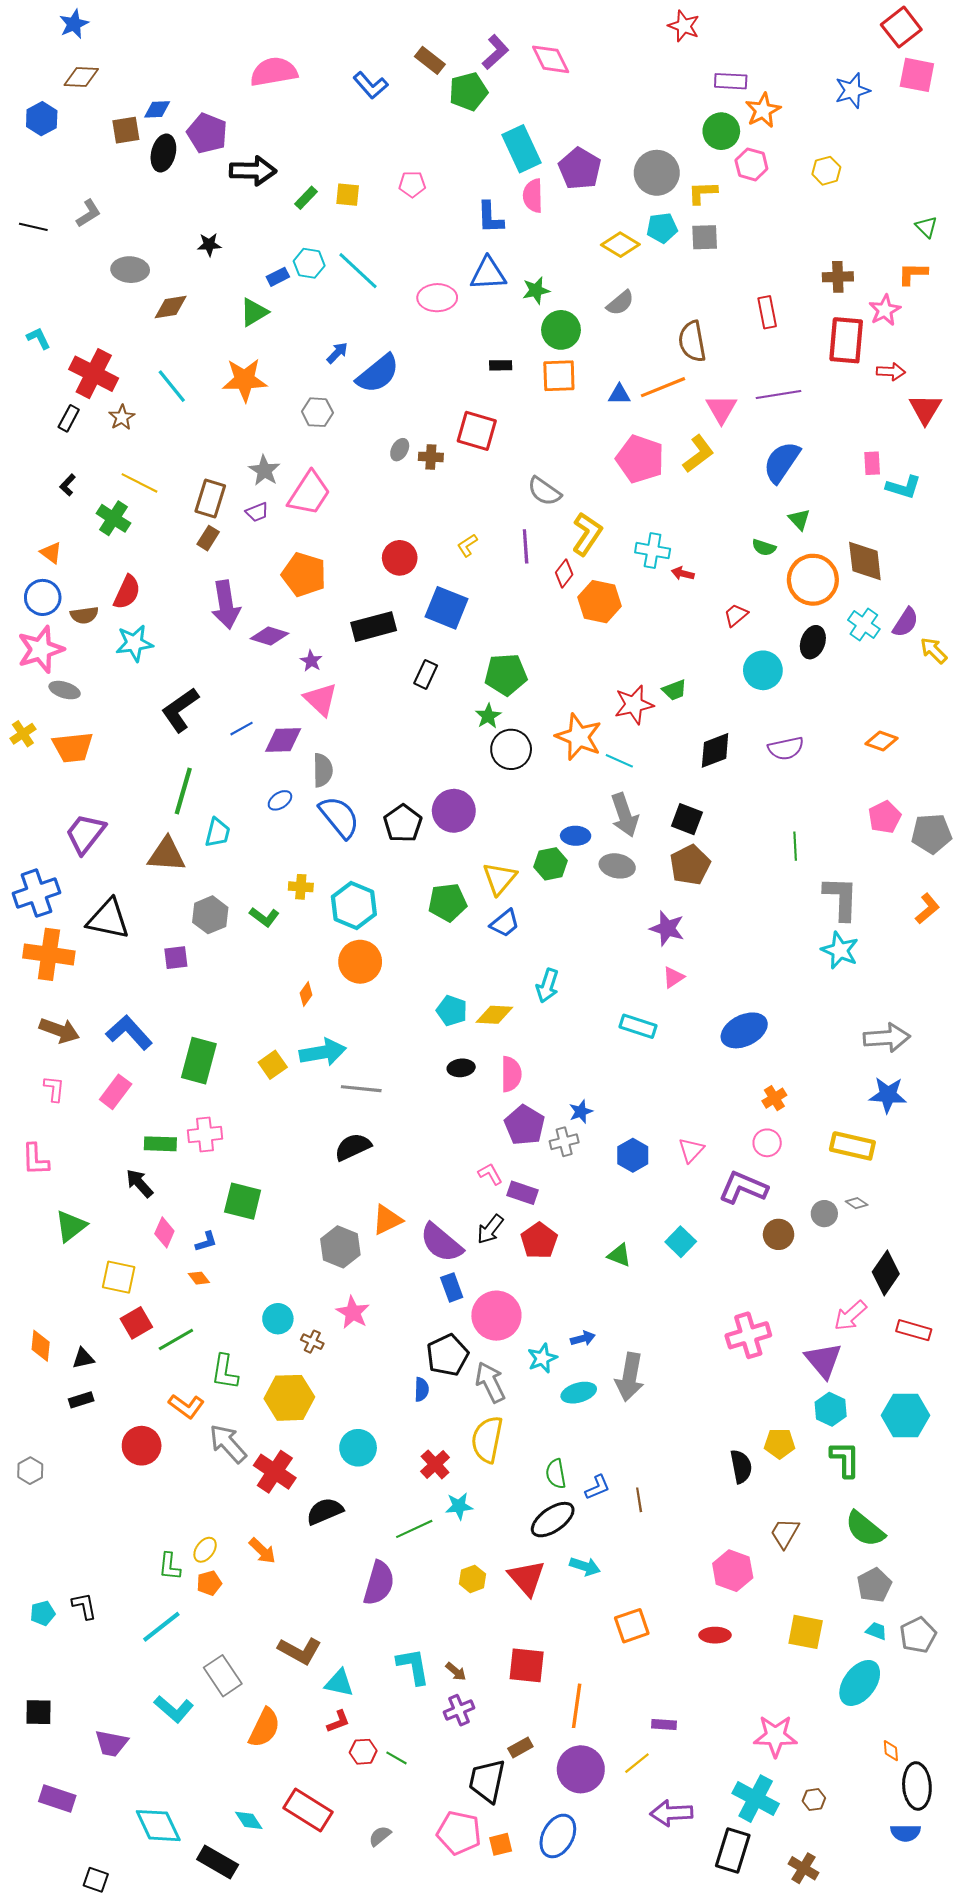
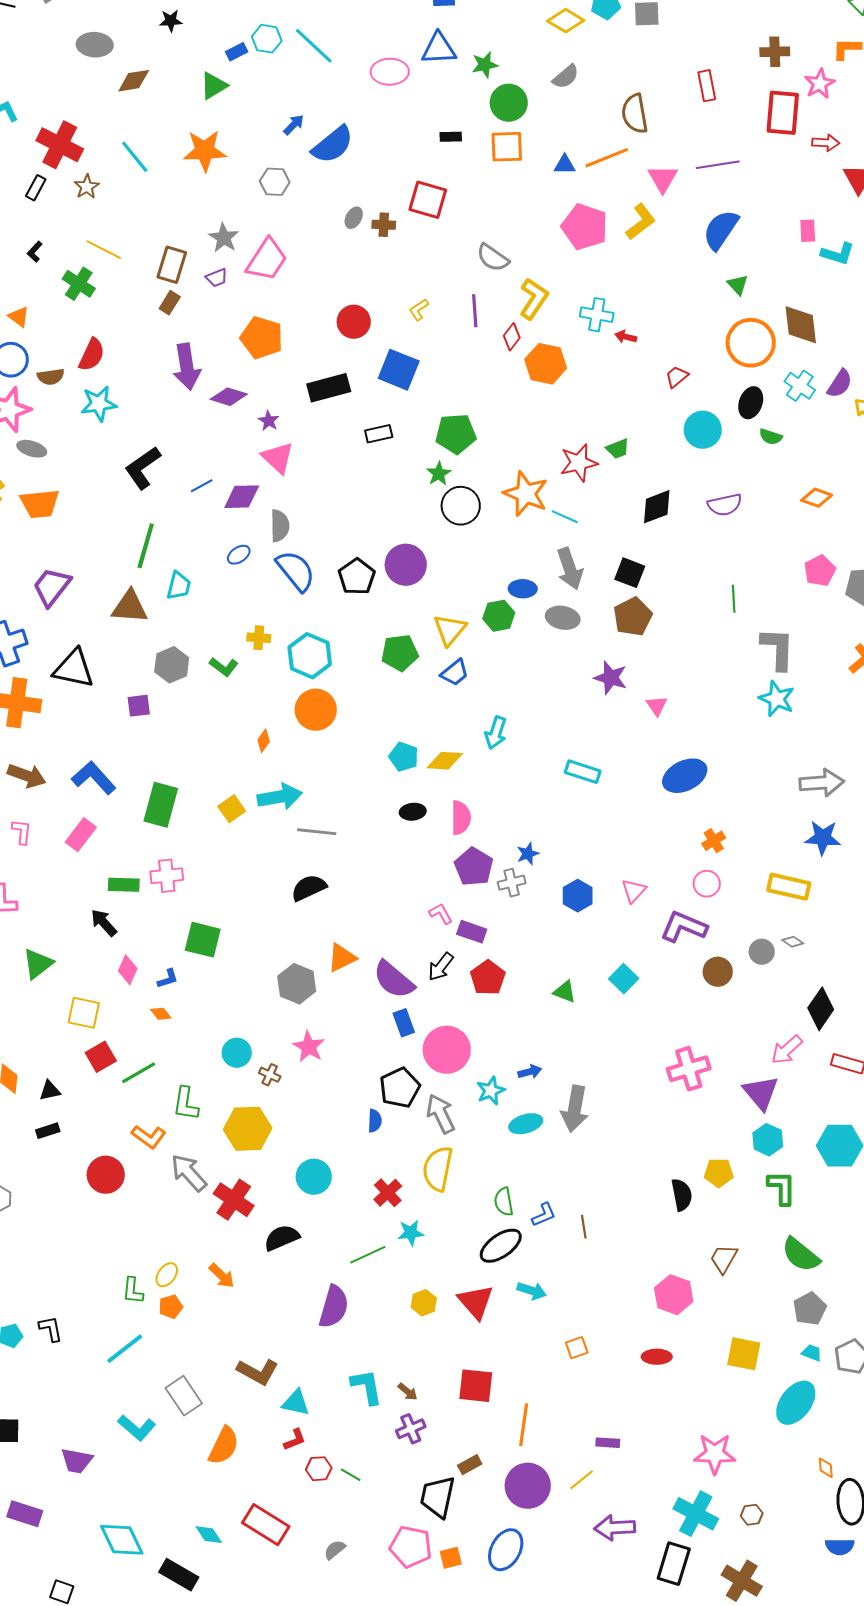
green semicircle: (764, 547) -> (771, 437), moved
black rectangle: (426, 674) -> (379, 434), turned 52
pink triangle: (673, 977) -> (657, 706), moved, turned -30
orange square: (632, 1626) -> (577, 1348), size x0.7
brown cross: (804, 1868) -> (742, 1581), size x1.4

